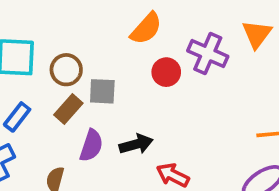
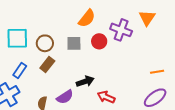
gray square: (102, 91) -> (74, 43), moved
purple semicircle: (91, 146) -> (65, 97), moved, turned 42

